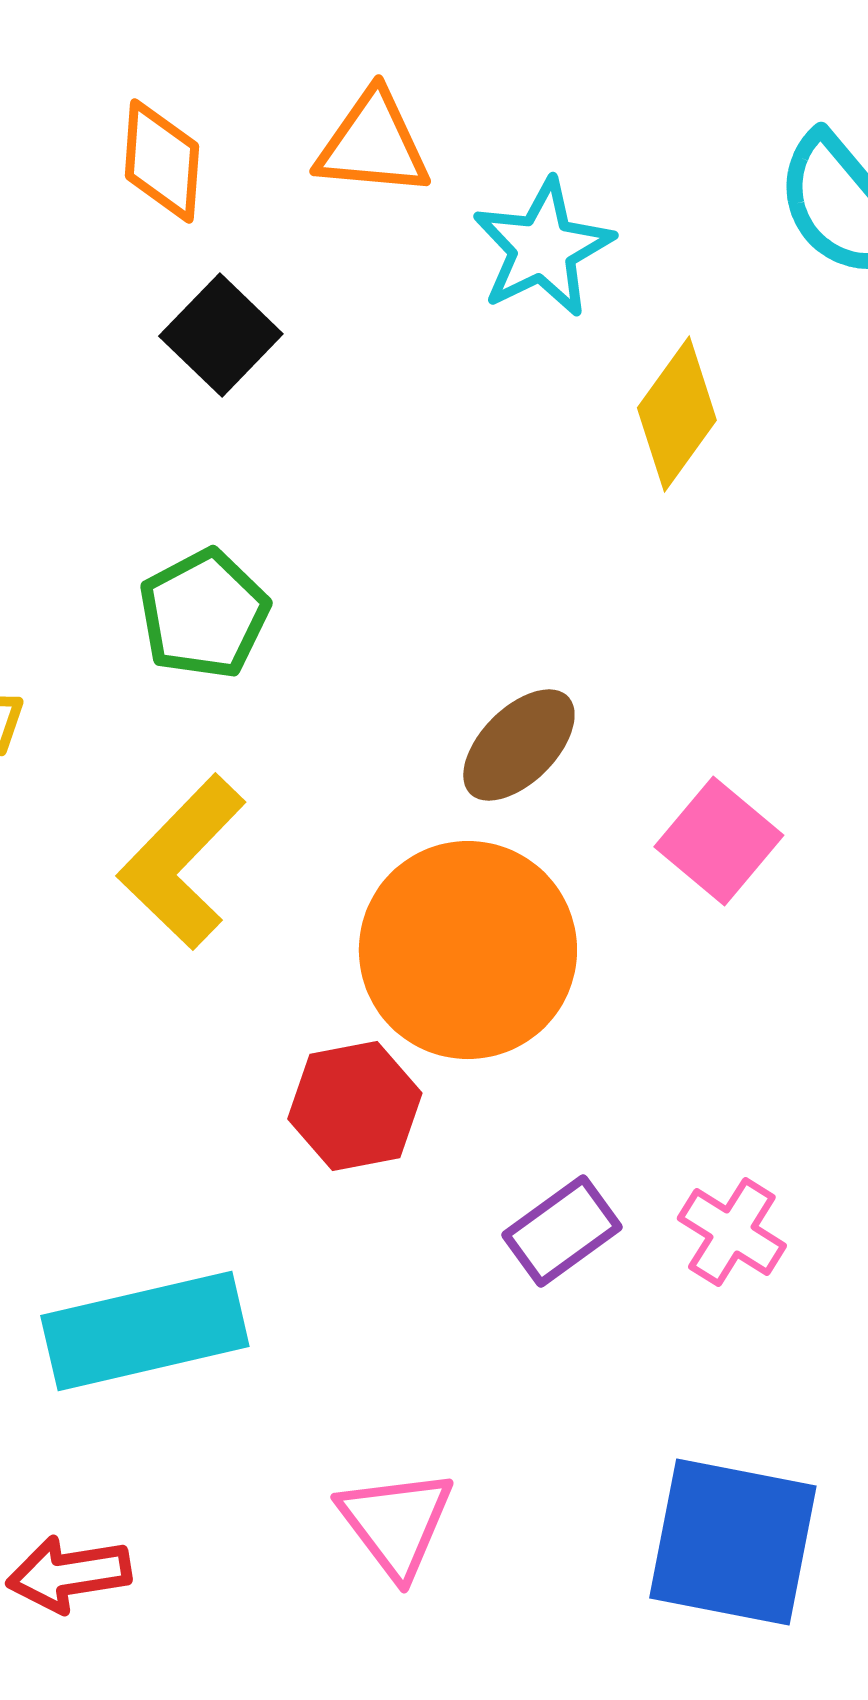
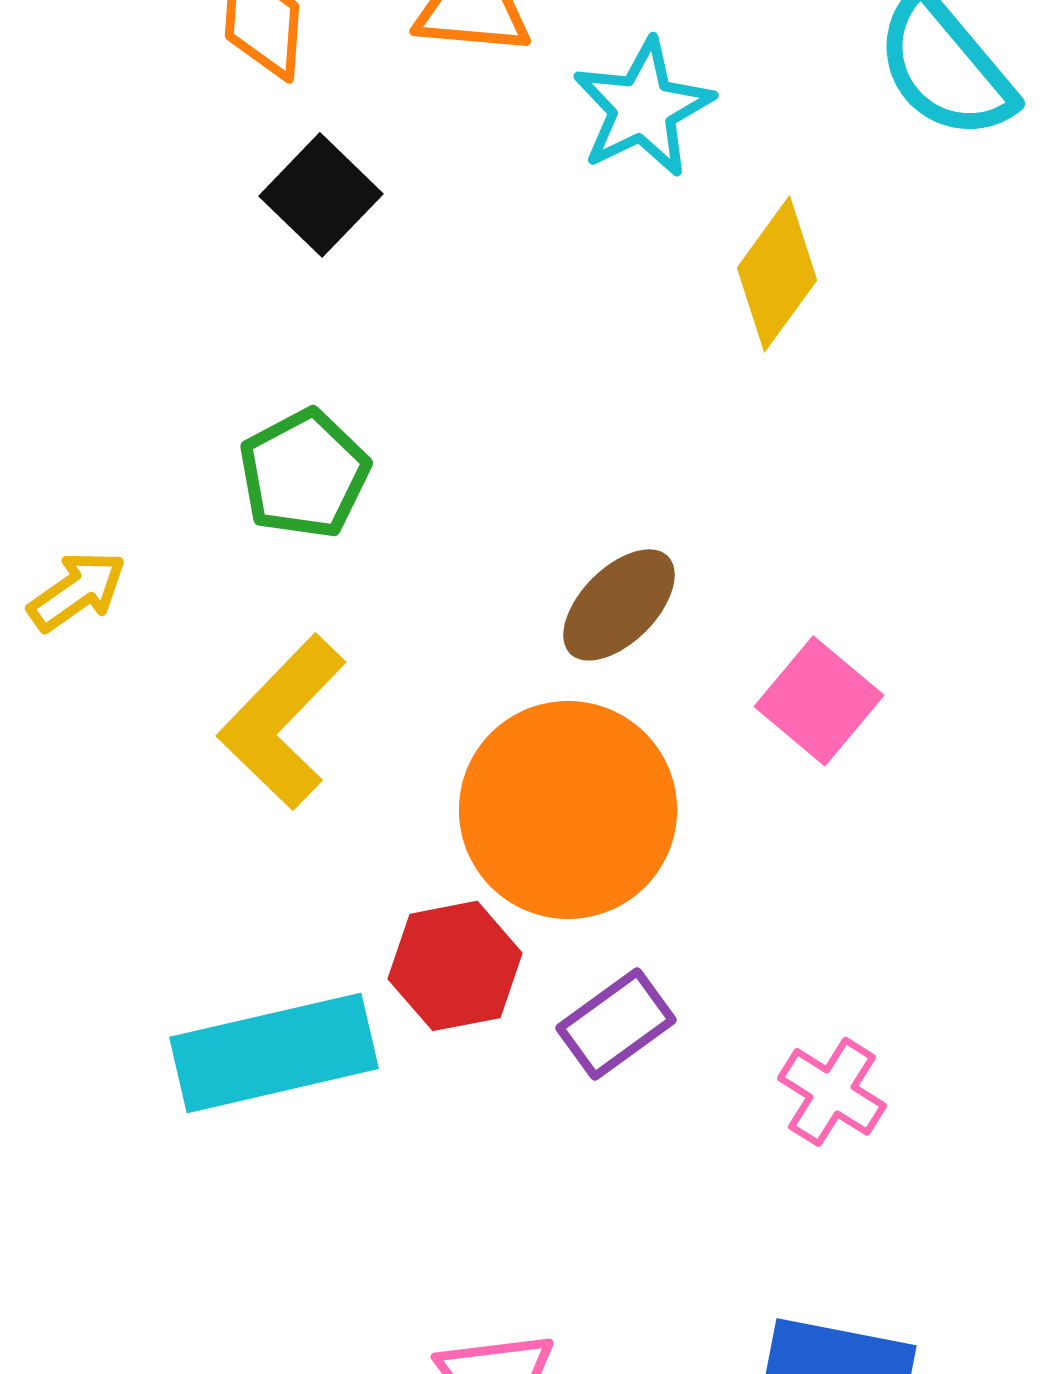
purple rectangle: (562, 1231) -> (616, 1024), moved
cyan rectangle: (145, 1331) -> (274, 1053), moved

